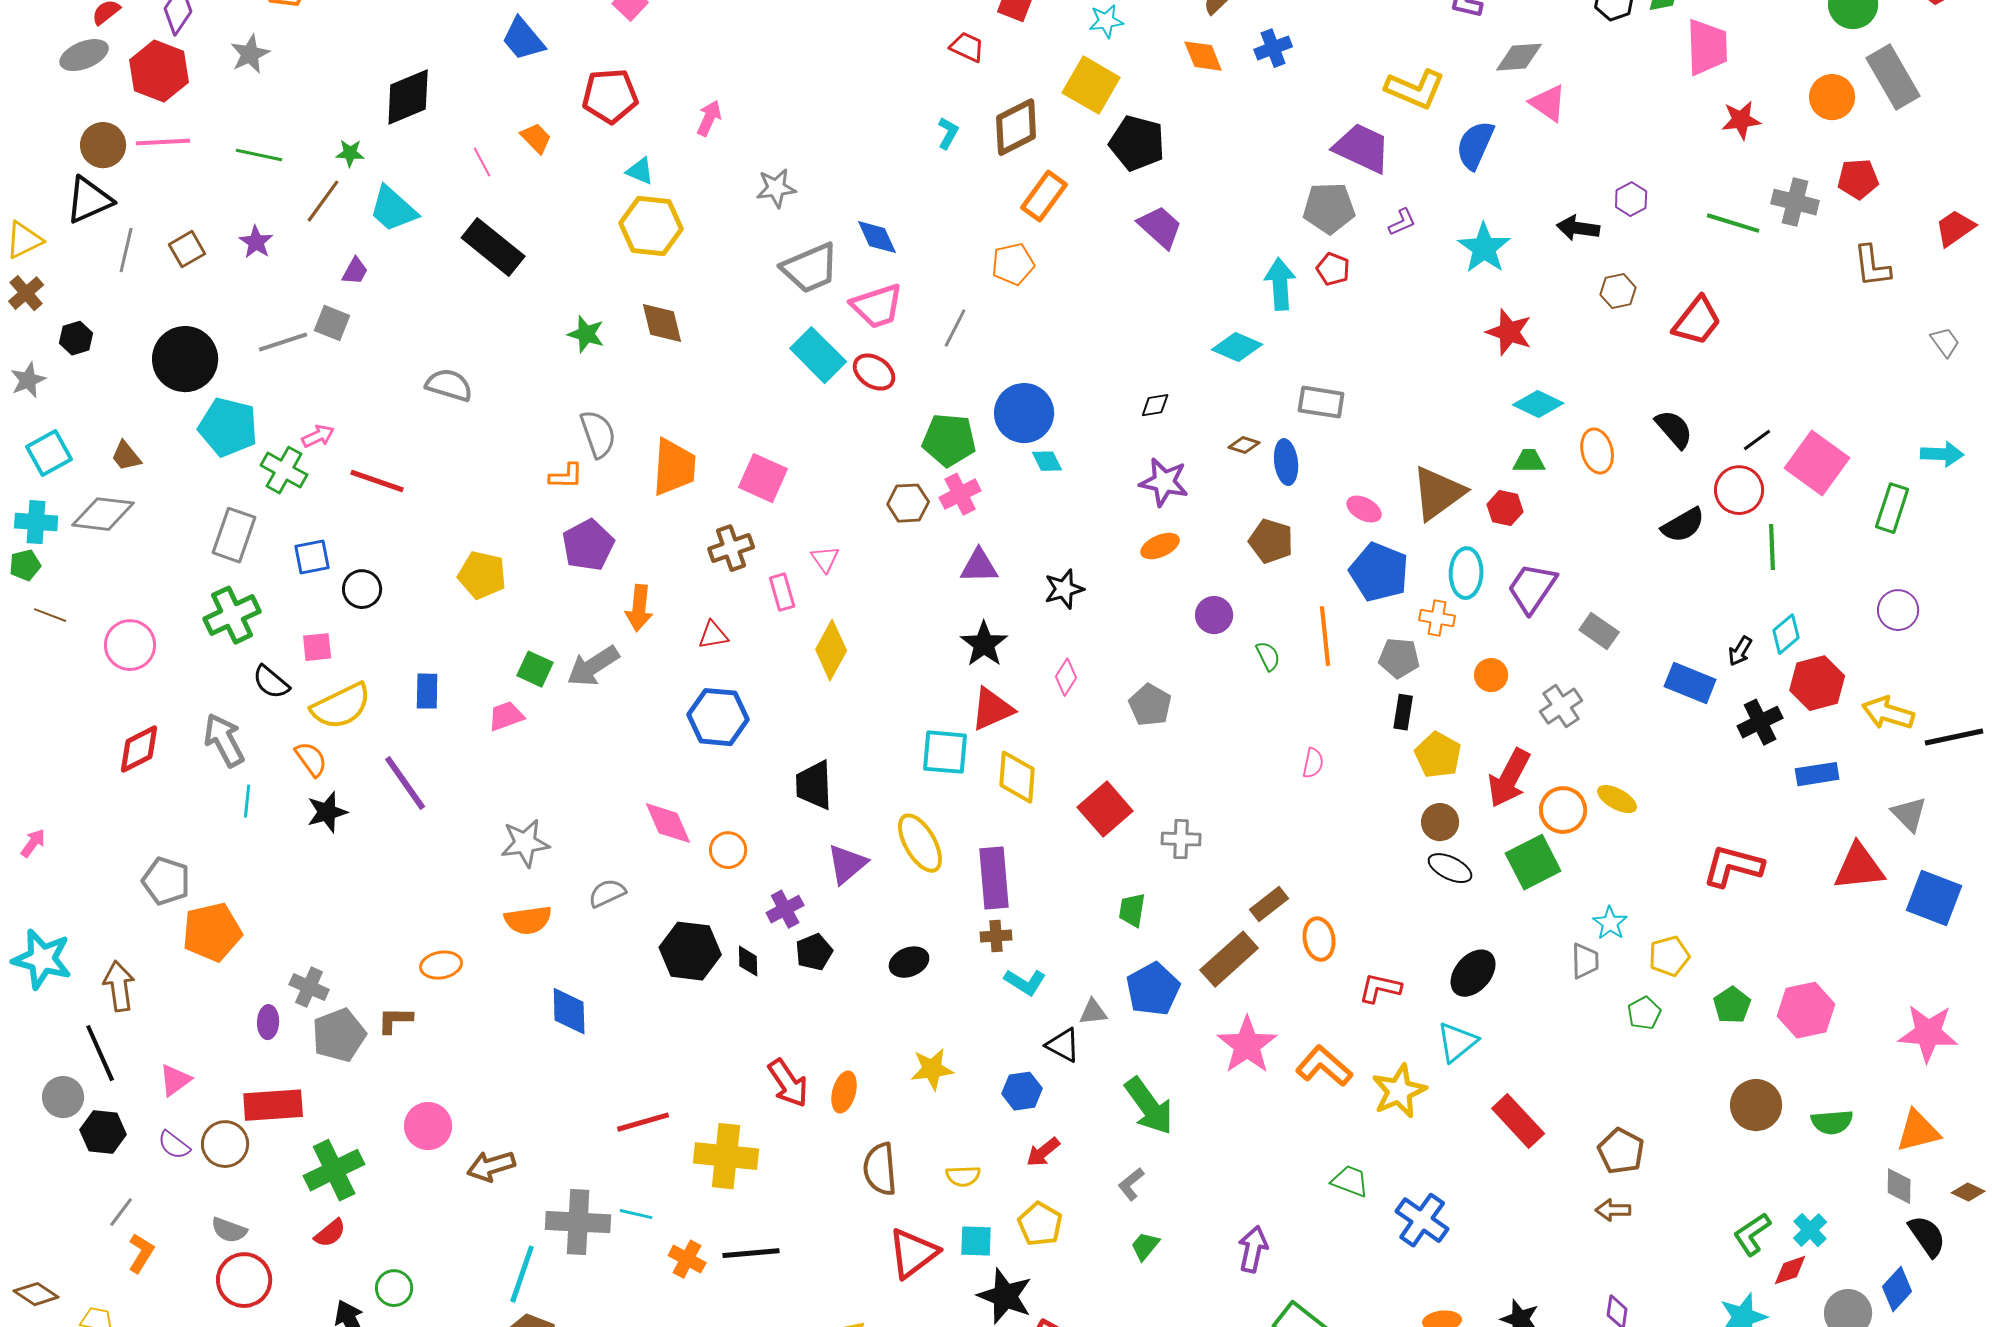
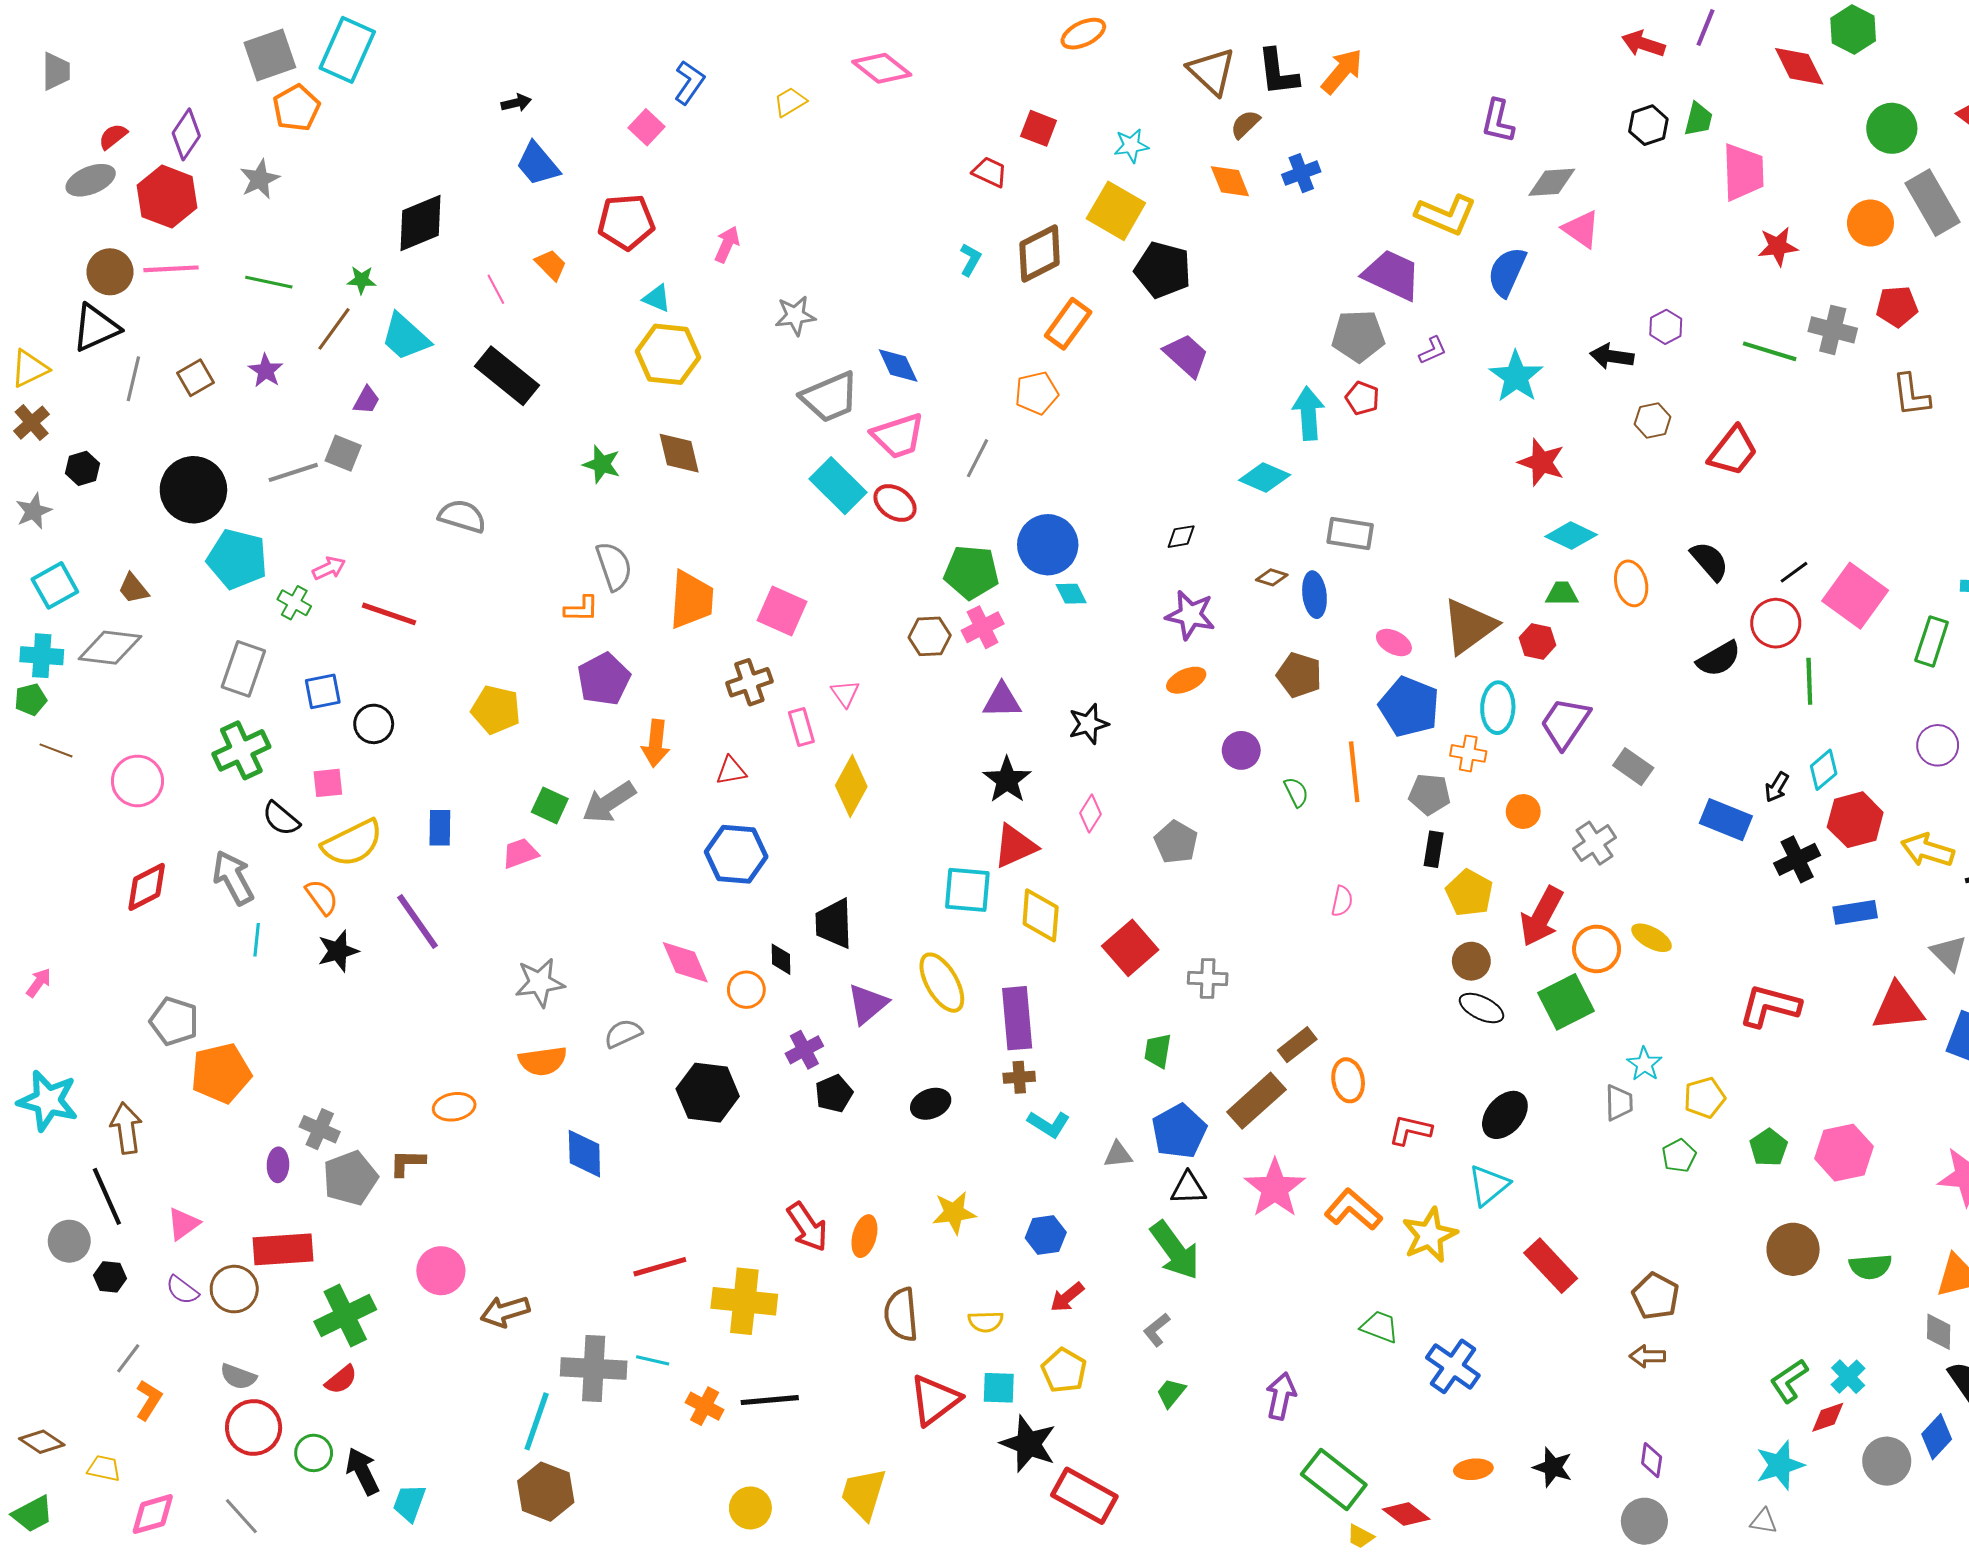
green cross: (284, 470) -> (294, 603), size x0.7
black diamond: (748, 961) -> (781, 959), moved
black triangle: (1063, 1045) -> (1188, 1188), moved, turned -30
black hexagon: (103, 1132) -> (110, 1277), size x0.7
green circle: (394, 1288) -> (314, 1453), moved

